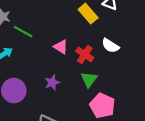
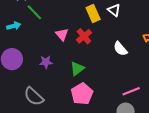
white semicircle: (110, 46) -> (120, 49), moved
red cross: (85, 54) -> (84, 36), moved

